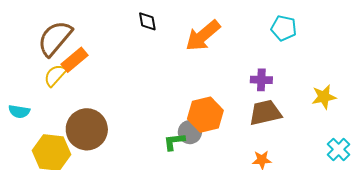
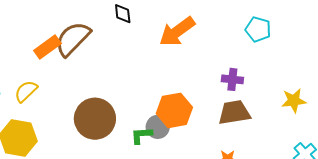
brown semicircle: (55, 38) -> (73, 39), moved
yellow semicircle: (55, 75) -> (26, 91), moved
brown circle: (87, 129) -> (95, 119), moved

